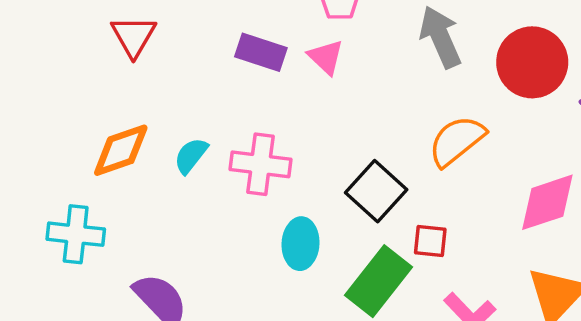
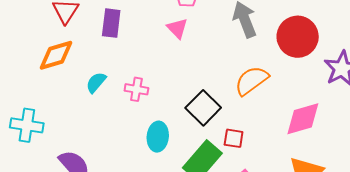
purple rectangle: (261, 52) -> (111, 23), moved, turned 76
orange diamond: (121, 150) -> (56, 55), moved
pink cross: (260, 164) -> (136, 89), size x0.7

